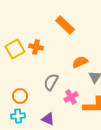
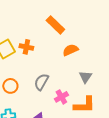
orange semicircle: (80, 62) -> (70, 50), moved
orange circle: (20, 96) -> (10, 86), moved

